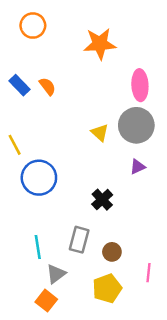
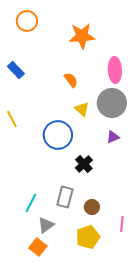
orange semicircle: (47, 86) -> (71, 80), moved
blue circle: (39, 178) -> (58, 135), moved
cyan line: (38, 247) -> (31, 203), turned 36

